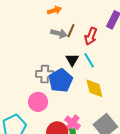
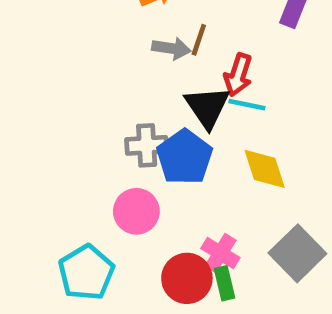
red arrow: (91, 36) -> (238, 75), moved
black triangle: (72, 60) -> (207, 107), size x1.5
cyan line: (89, 60) -> (247, 105), turned -42

